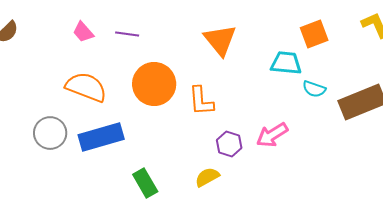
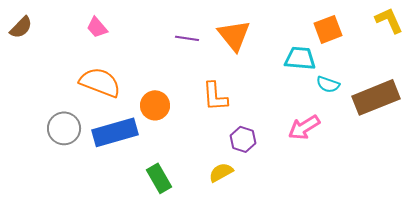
purple line: (127, 34) -> (187, 38), moved
orange circle: (154, 84) -> (155, 105), moved, size x0.7
pink arrow: (272, 135) -> (304, 127), moved

